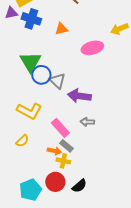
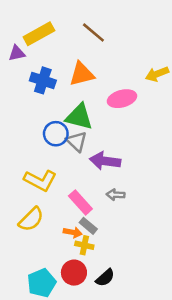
blue cross: (31, 19) -> (43, 80), moved
orange triangle: (61, 29) -> (82, 74), size x1.5
green triangle: (30, 62) -> (79, 117), moved, turned -45
yellow semicircle: (22, 141) -> (31, 219), size x1.5

